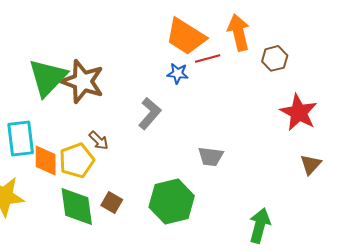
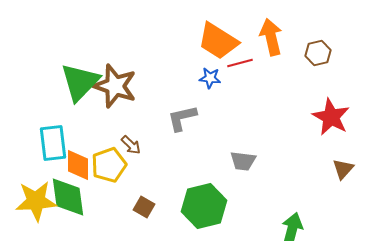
brown hexagon: (275, 58) -> (318, 53), moved
gray L-shape: (150, 113) -> (182, 118), turned -144
green diamond: (77, 206) -> (68, 197), moved

